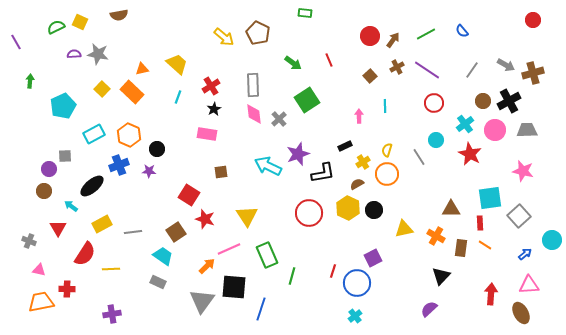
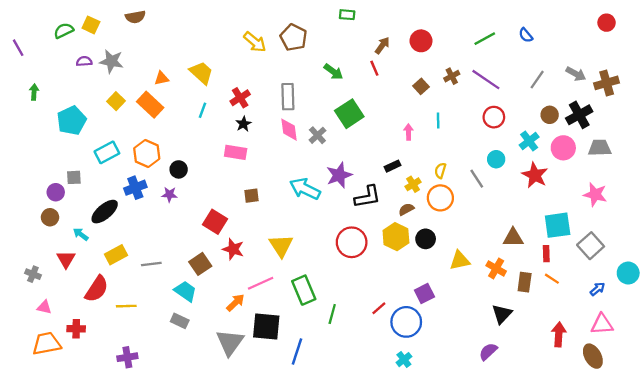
brown arrow: (393, 40) -> (382, 45), moved
red line: (333, 271) -> (379, 308), turned 32

